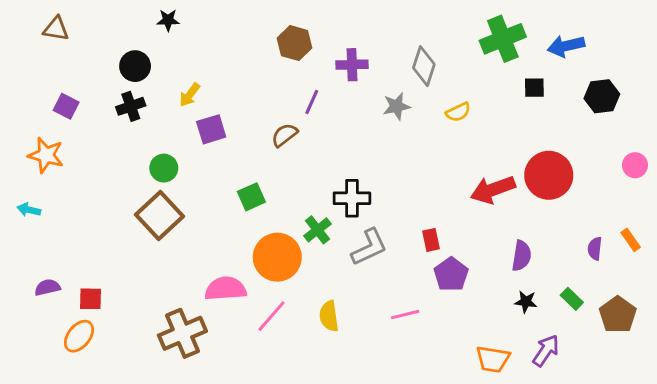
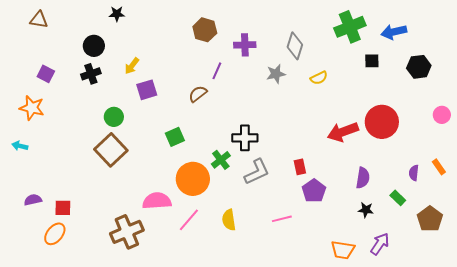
green rectangle: (572, 299) -> (398, 198), moved

